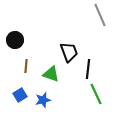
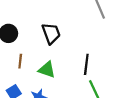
black trapezoid: (69, 52) -> (51, 33), moved

